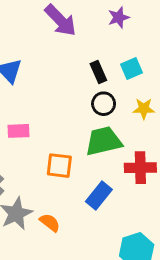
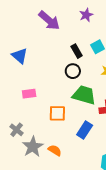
black circle: (104, 104) -> (73, 71), moved
green trapezoid: (104, 141) -> (84, 95), turned 35

